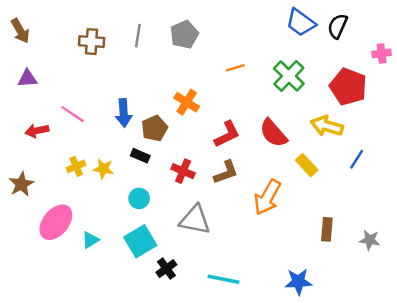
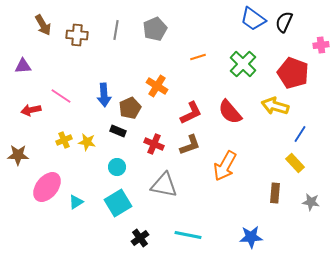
brown arrow: (20, 31) -> (43, 25), moved
yellow rectangle: (307, 165) -> (295, 163), moved
brown star: (21, 184) -> (18, 155), turned 30
black cross: (166, 269) -> (140, 238), moved

